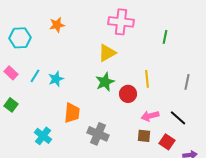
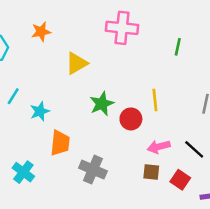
yellow triangle: (107, 53) -> (76, 63), moved
cyan star: (56, 79) -> (40, 111), moved

